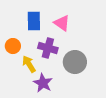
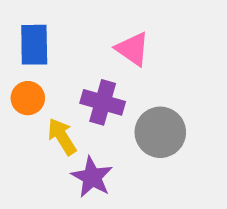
blue rectangle: (34, 21) -> (34, 45), moved

